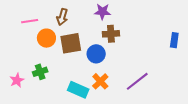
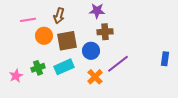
blue rectangle: (174, 40) -> (165, 59), moved
purple line: (137, 81) -> (118, 64), moved
cyan rectangle: (78, 90) -> (64, 67), moved, turned -48

